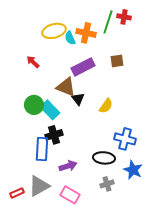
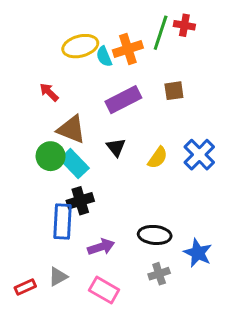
orange cross: (86, 33) -> (128, 49), turned -30
brown triangle: (66, 87) -> (71, 129), moved
blue cross: (125, 139) -> (199, 155), moved, turned 30
gray triangle: (39, 186) -> (58, 277), size x0.6

